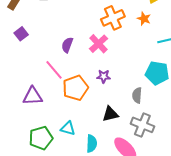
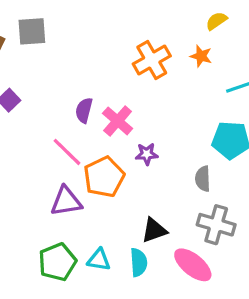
pink cross: (98, 44) -> (118, 121), moved
purple triangle: (33, 96) -> (66, 201), moved
black triangle: (110, 114) -> (154, 230), moved
cyan triangle: (68, 128) -> (99, 260), moved

